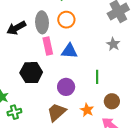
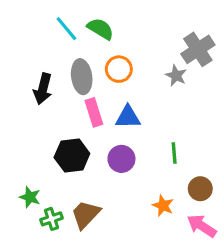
black arrow: (16, 28) -> (43, 89), turned -42
gray star: (113, 44) -> (176, 76), moved
purple circle: (66, 87) -> (121, 159), moved
brown trapezoid: (57, 112) -> (86, 214), moved

